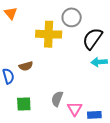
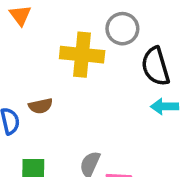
black semicircle: (92, 39) -> (155, 66), turned -55

